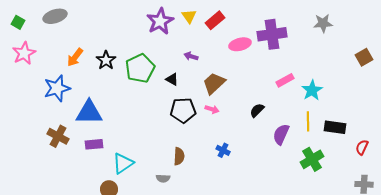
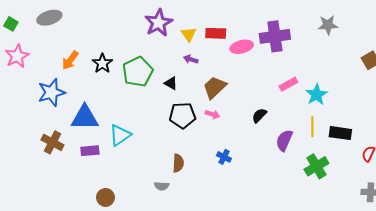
yellow triangle: (189, 16) -> (189, 34), moved
red rectangle: (215, 20) -> (216, 33), moved, turned 42
cyan triangle: (123, 163) -> (120, 135), moved

